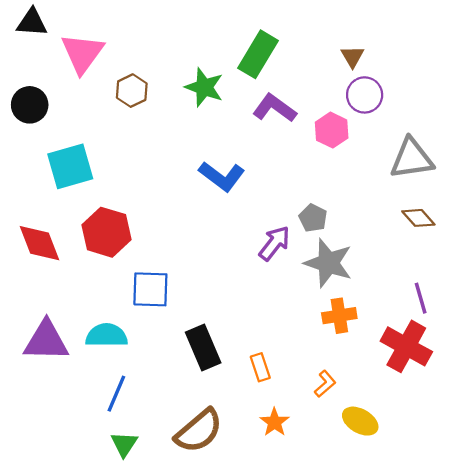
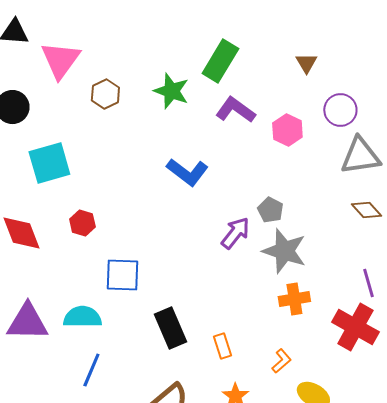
purple circle: (365, 95) -> (340, 110), moved
red hexagon: (107, 232) -> (82, 223), size x0.6

